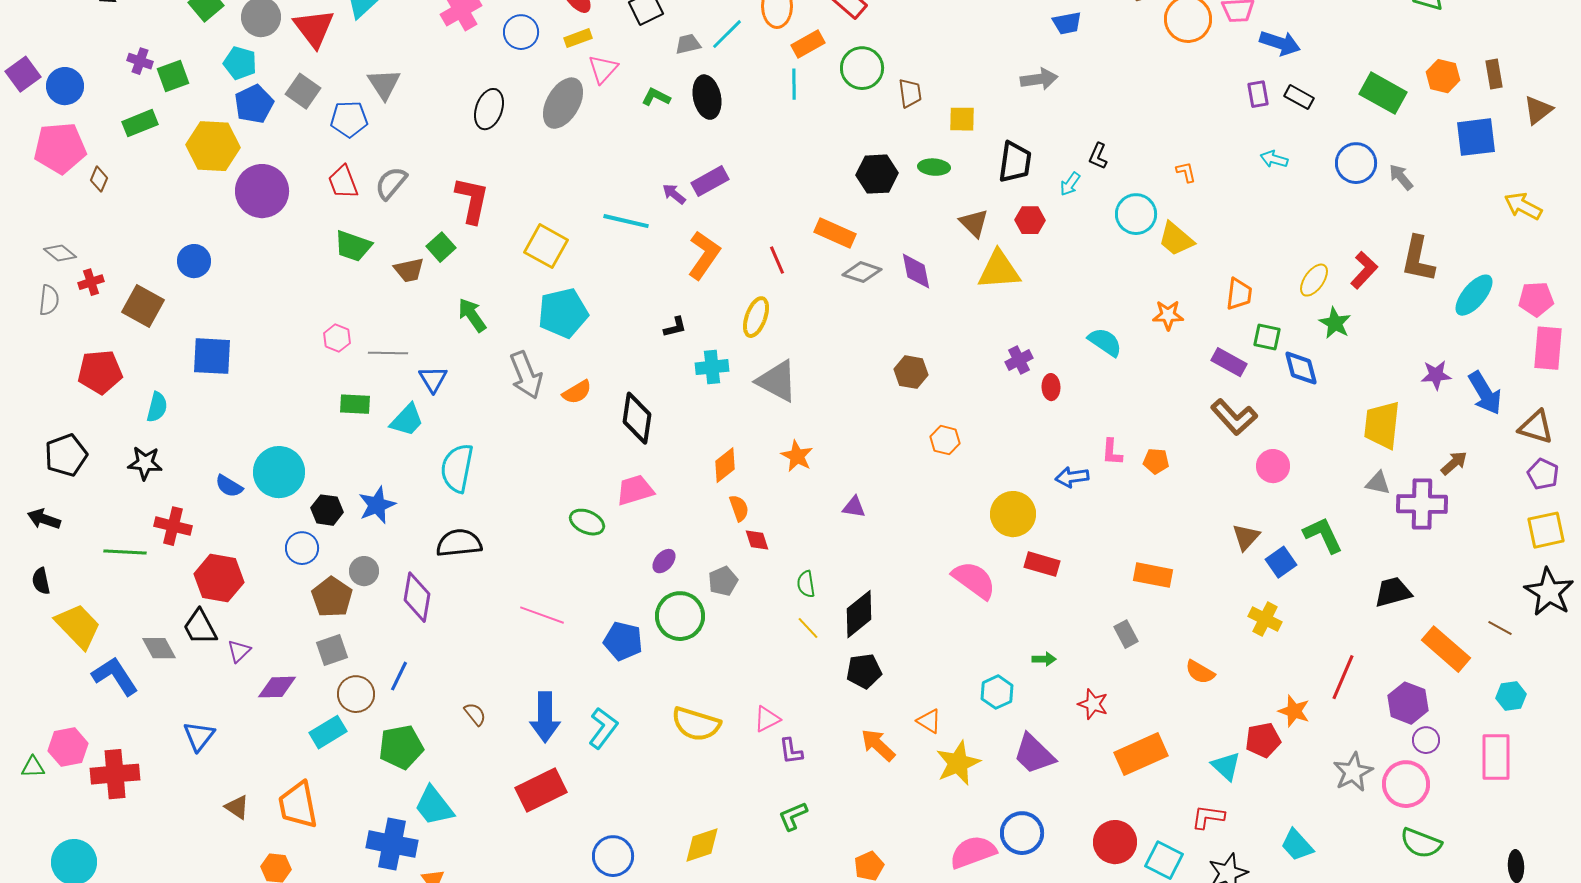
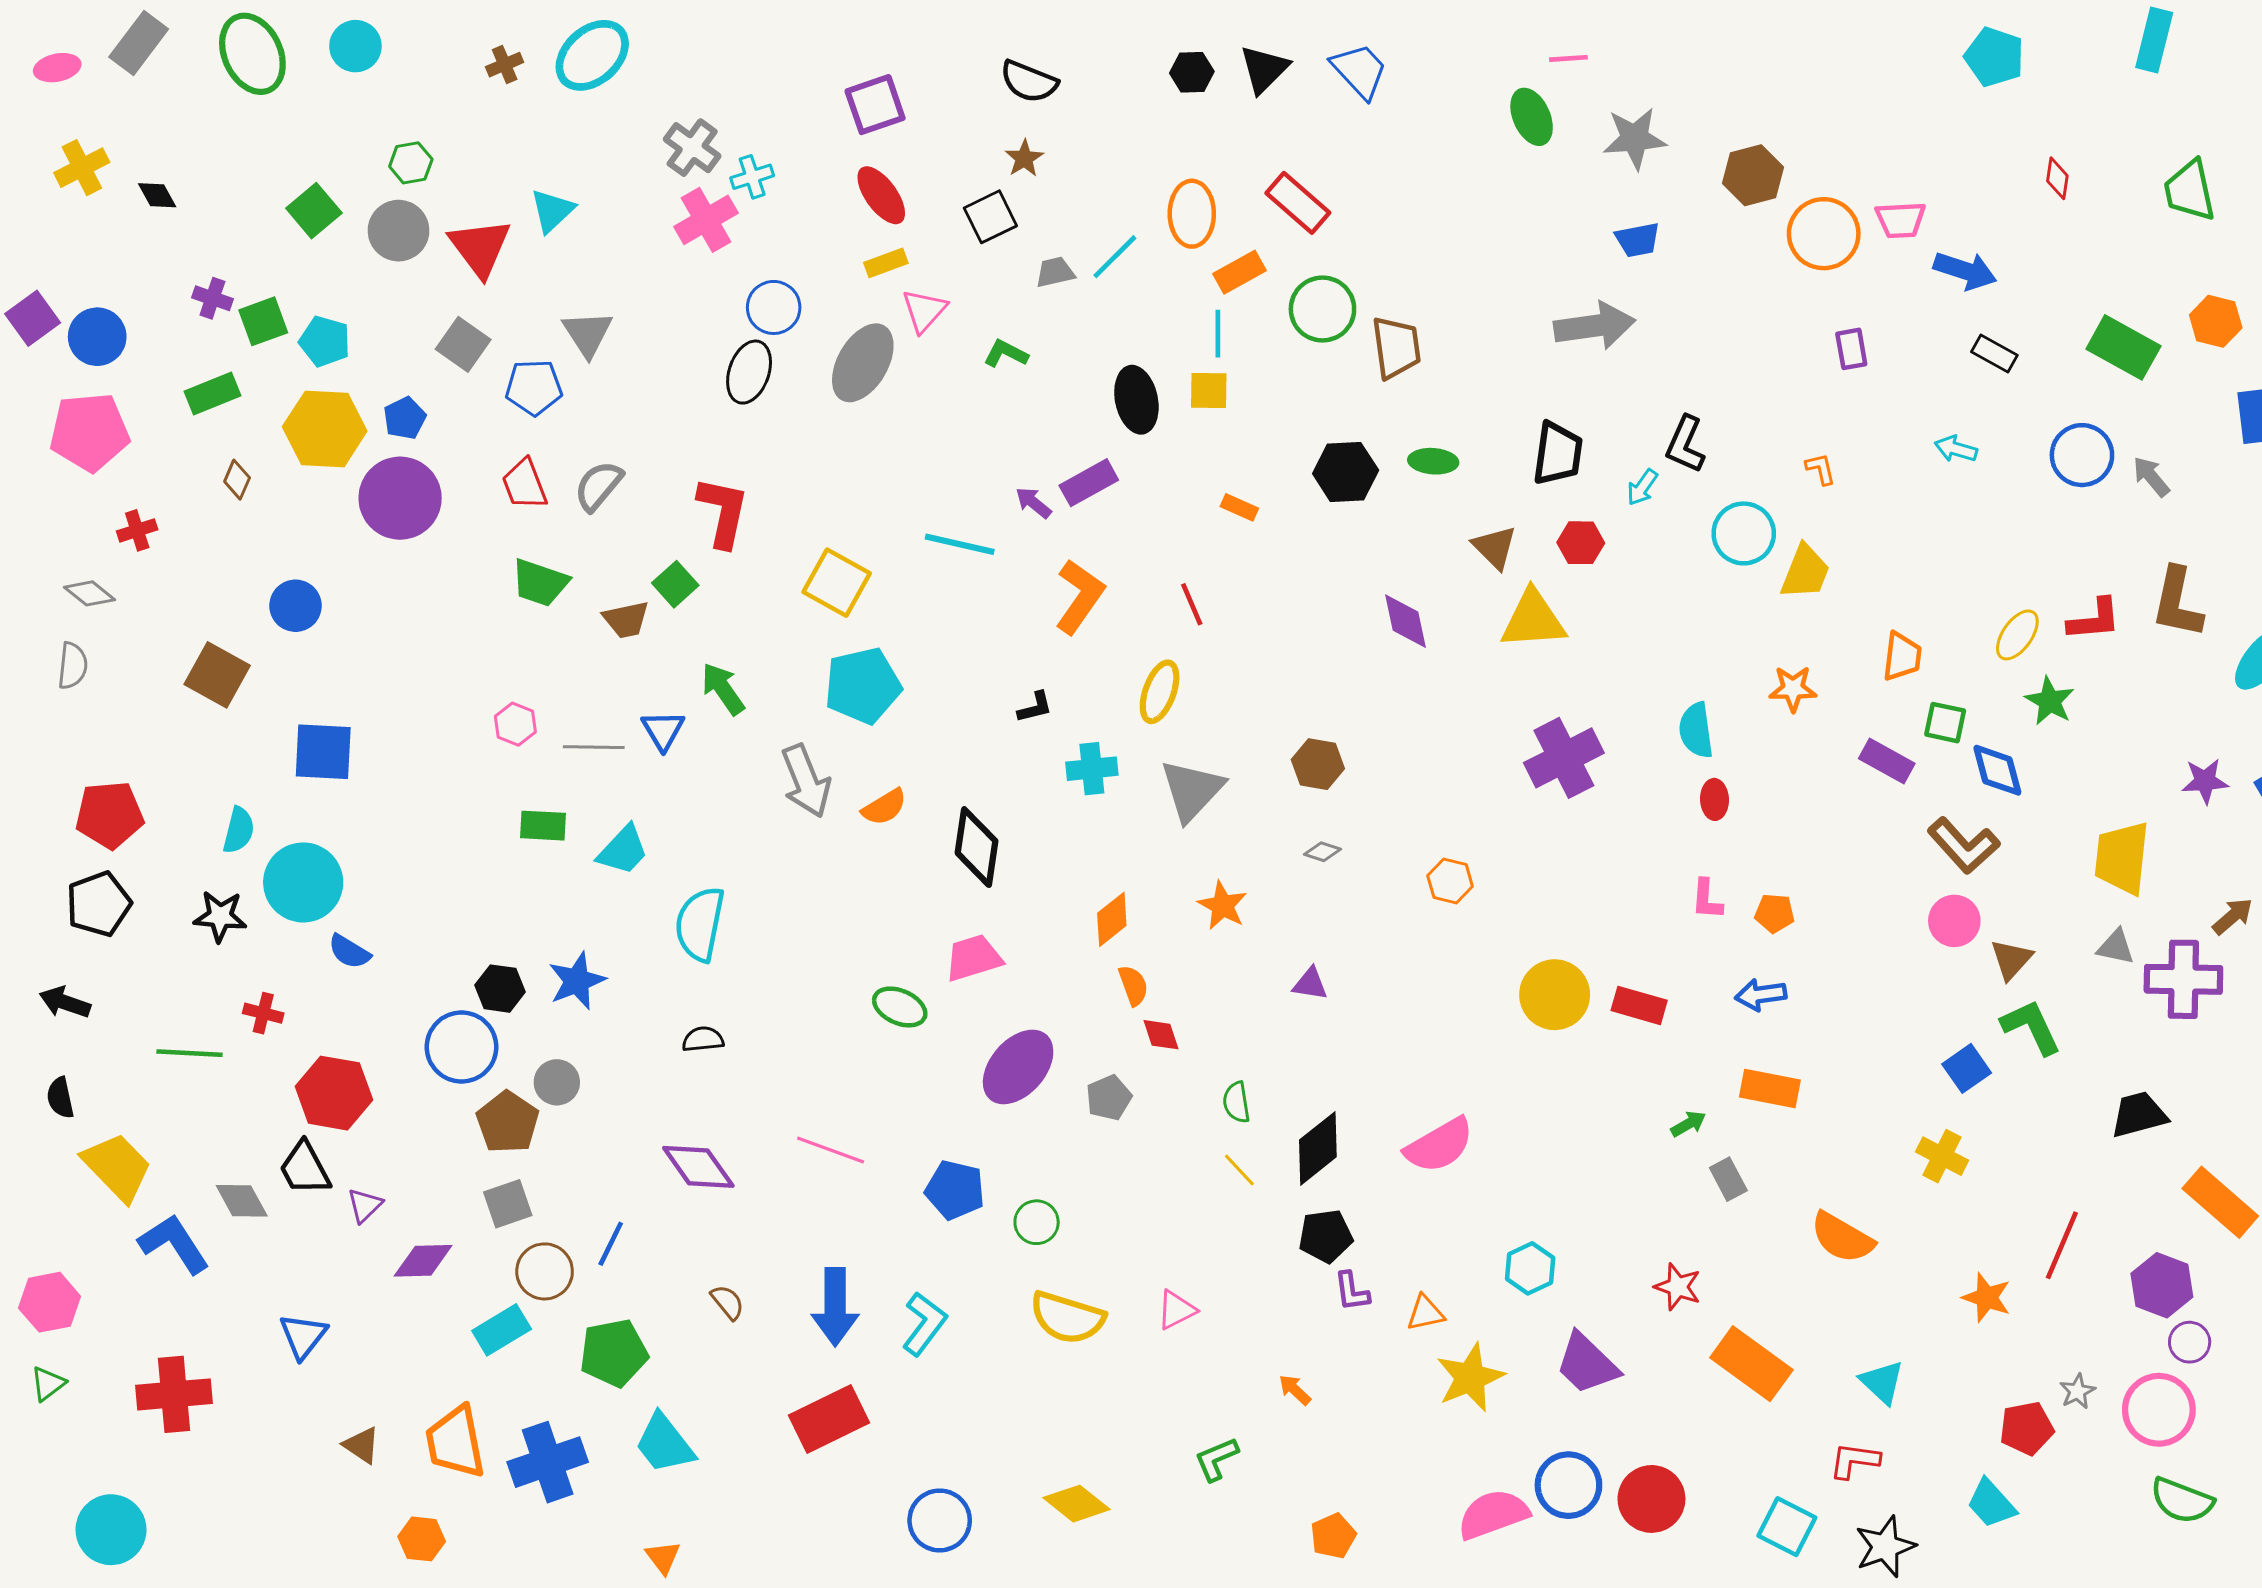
blue circle: (521, 32) -> (774, 307), moved
cyan pentagon: (240, 63) -> (325, 341), moved
gray arrow: (1039, 79) -> (1595, 326), size x1.4
brown trapezoid: (910, 93) -> (1396, 347), size x1.4
purple rectangle: (1258, 94) -> (1851, 349), moved
black ellipse: (707, 97) -> (1136, 400), moved
blue pentagon: (254, 104) -> (405, 418), moved, size x0.7
yellow square: (962, 119) -> (1209, 390), moved
black L-shape: (1098, 156) -> (1685, 444), size x1.4
brown diamond: (99, 179) -> (237, 480), moved
orange rectangle: (835, 233) -> (1239, 507), moved, size x0.6
yellow trapezoid: (1176, 239) -> (1805, 572), turned -108
red L-shape: (1364, 270) -> (2094, 620), turned 42
gray diamond: (862, 272) -> (1322, 852), moved, size x0.6
red cross: (91, 282) -> (137, 530), moved
cyan semicircle: (1105, 342) -> (1696, 730), turned -132
purple cross: (1019, 360) -> (1564, 758), size x1.8
red pentagon: (100, 372) -> (109, 815), moved
brown hexagon: (911, 372) -> (1318, 764), moved
blue triangle: (433, 379) -> (663, 730), moved
gray triangle: (777, 381) -> (1192, 790), turned 45
red ellipse: (1051, 387) -> (1715, 799), moved
brown L-shape: (1234, 417) -> (1964, 846), moved
cyan circle: (279, 472) -> (303, 882), moved
blue arrow: (1072, 477) -> (1761, 995), moved
red cross: (173, 526) -> (263, 1013), size x0.7
brown triangle: (1246, 537) -> (2011, 959), moved
black semicircle: (459, 543) -> (703, 1039), size x0.6
blue circle: (302, 548) -> (462, 1047), size x1.4
purple ellipse: (664, 561) -> (1018, 1067), size x2.0
red rectangle: (1042, 564) -> (1639, 1005), moved
pink semicircle: (974, 580) -> (1439, 1145), moved, turned 114
purple diamond: (417, 597) -> (698, 1167), moved, turned -45
green circle: (680, 616) -> (1037, 1222), moved, size x0.6
green arrow: (1044, 659) -> (1688, 1124), moved, turned -30
orange semicircle: (1200, 672) -> (1842, 1238), size x1.4
orange triangle: (929, 721) -> (1425, 1313), turned -44
red pentagon: (1263, 740) -> (2027, 1428), moved
orange arrow: (878, 745) -> (1295, 1390), moved, size x0.6
pink hexagon: (68, 747) -> (50, 1302), moved
purple L-shape: (791, 751) -> (1352, 1291), moved
orange rectangle: (1141, 754) -> (1751, 1364), turned 60
green triangle: (33, 767) -> (48, 1384), turned -35
gray star: (1353, 772) -> (2077, 1391), size x0.6
red circle: (1115, 842) -> (1651, 1499), moved
blue cross: (392, 844) -> (548, 1462), moved, turned -30
yellow diamond: (702, 845) -> (1076, 1504), turned 57

